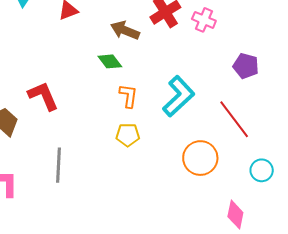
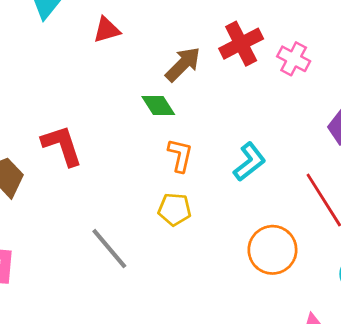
brown arrow: (125, 30) -> (183, 64), turned 108
cyan L-shape: (179, 96) -> (250, 162), size x0.7
gray line: (58, 165) -> (109, 249), moved, turned -48

